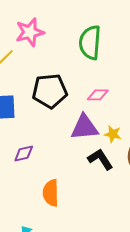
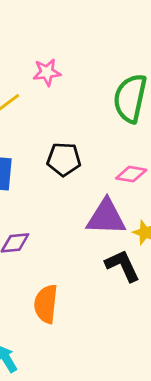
pink star: (30, 32) -> (47, 72), size x0.7
black pentagon: (50, 91) -> (64, 159), size x0.7

